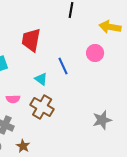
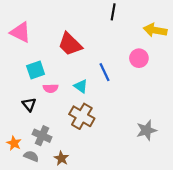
red trapezoid: (31, 40) -> (70, 44), turned -55
pink semicircle: (13, 99) -> (51, 88), moved

